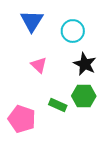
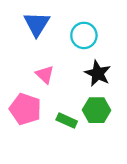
pink pentagon: (22, 119) -> (25, 109), moved

